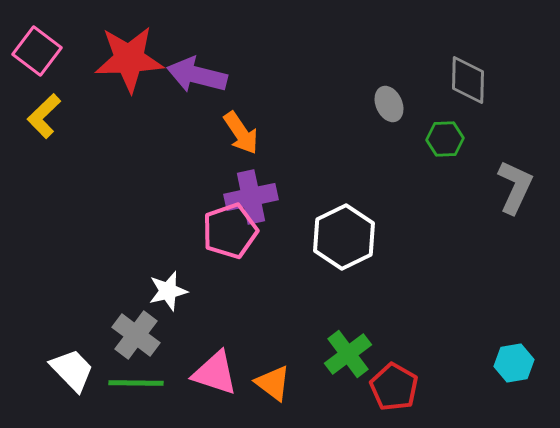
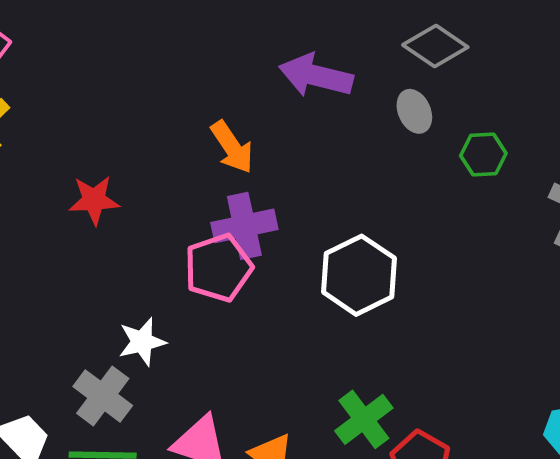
red star: (129, 59) -> (94, 200), moved, size x0.6
purple arrow: (197, 75) -> (316, 76), moved
gray diamond: (468, 80) -> (435, 46), moved, turned -57

